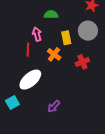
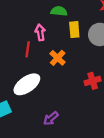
yellow rectangle: (66, 38) -> (74, 30), moved
red cross: (82, 62) -> (93, 81), moved

